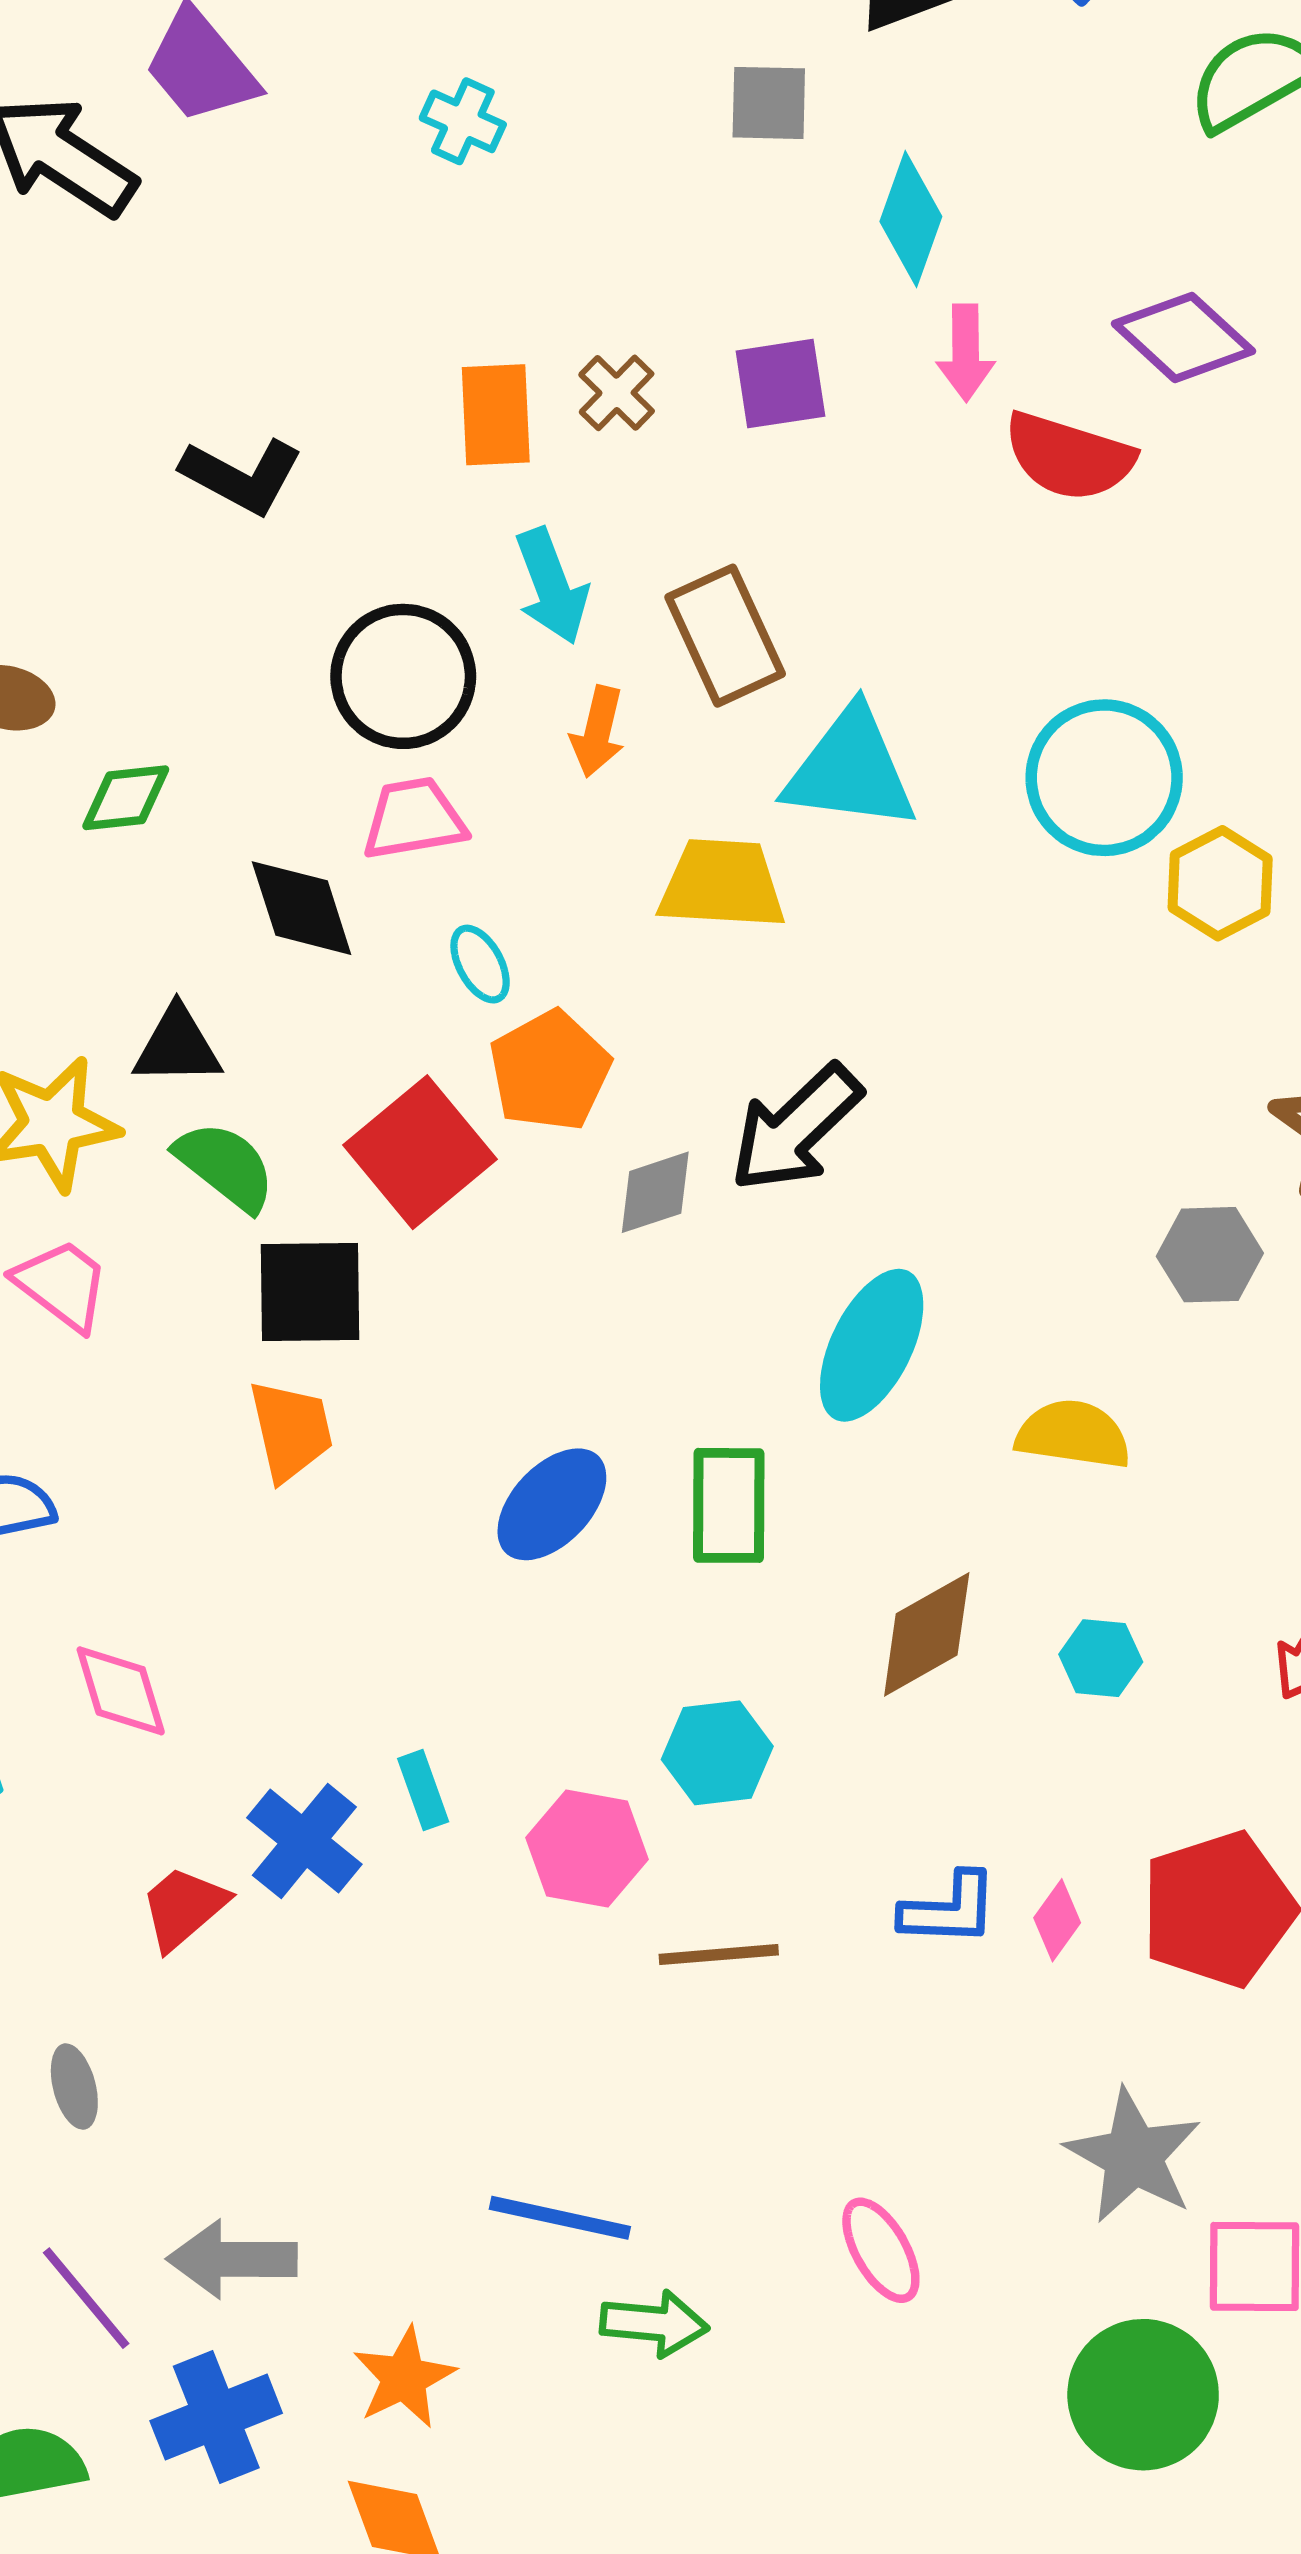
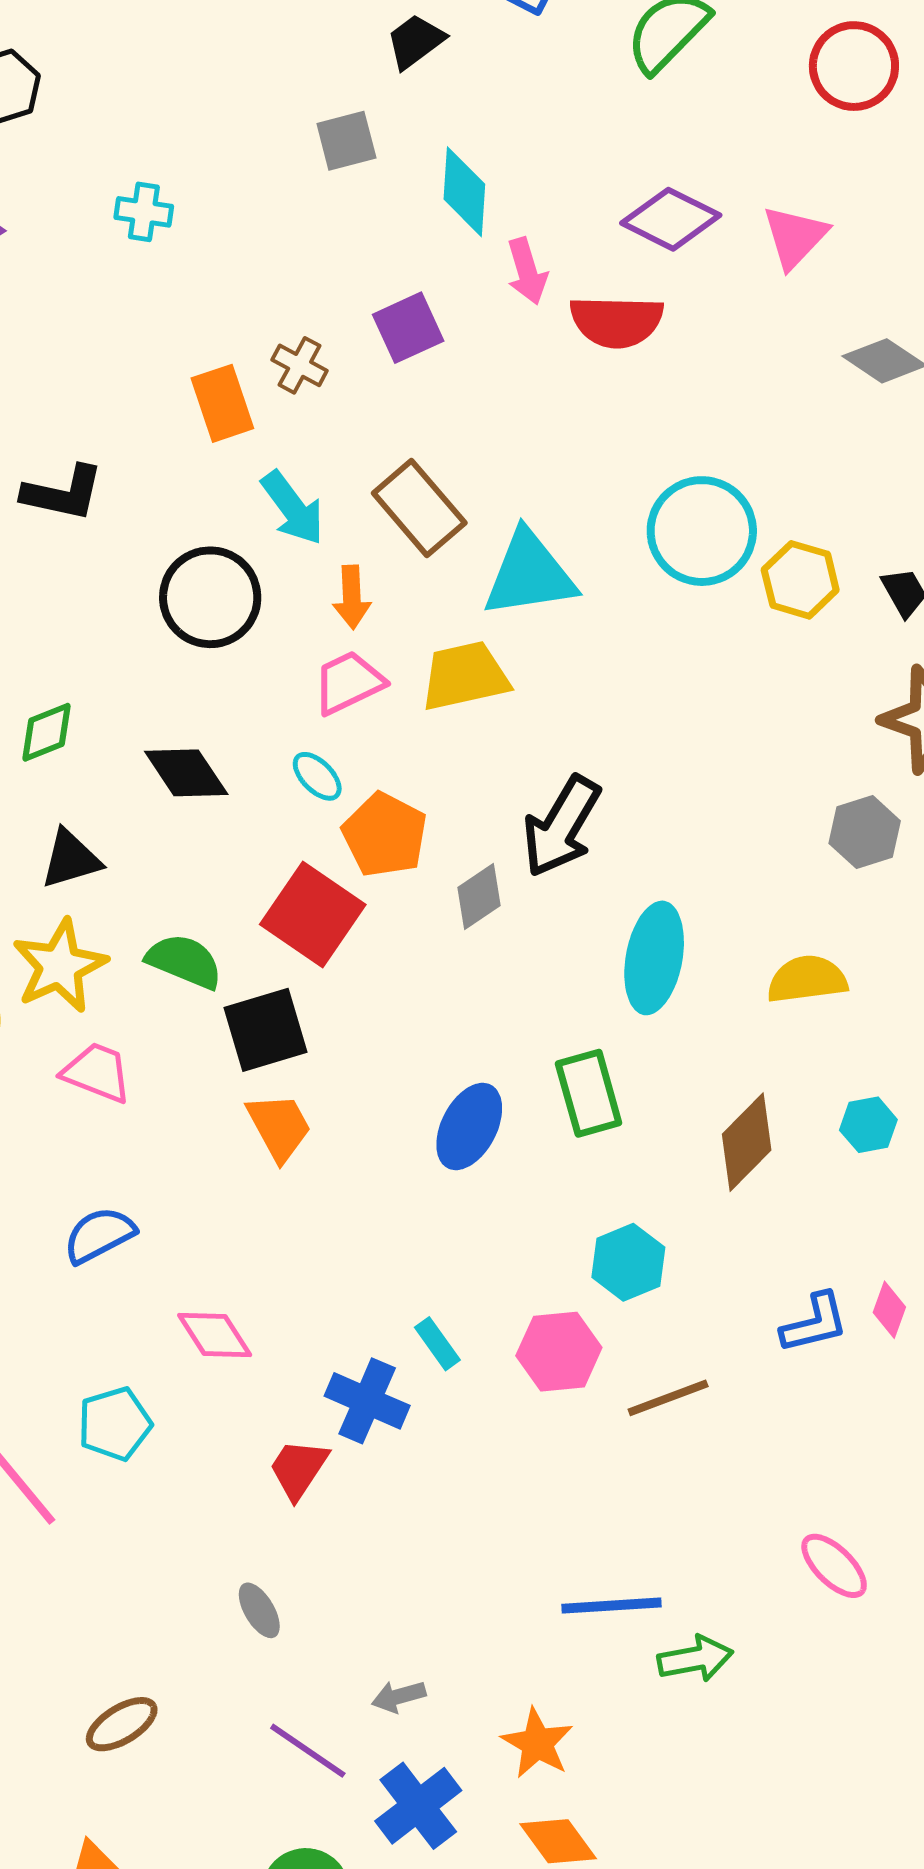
pink trapezoid: (414, 819) -> (348, 683), moved
black triangle: (177, 1046) -> (71, 859), moved
gray arrow: (232, 2259) -> (399, 1696), size x0.6

